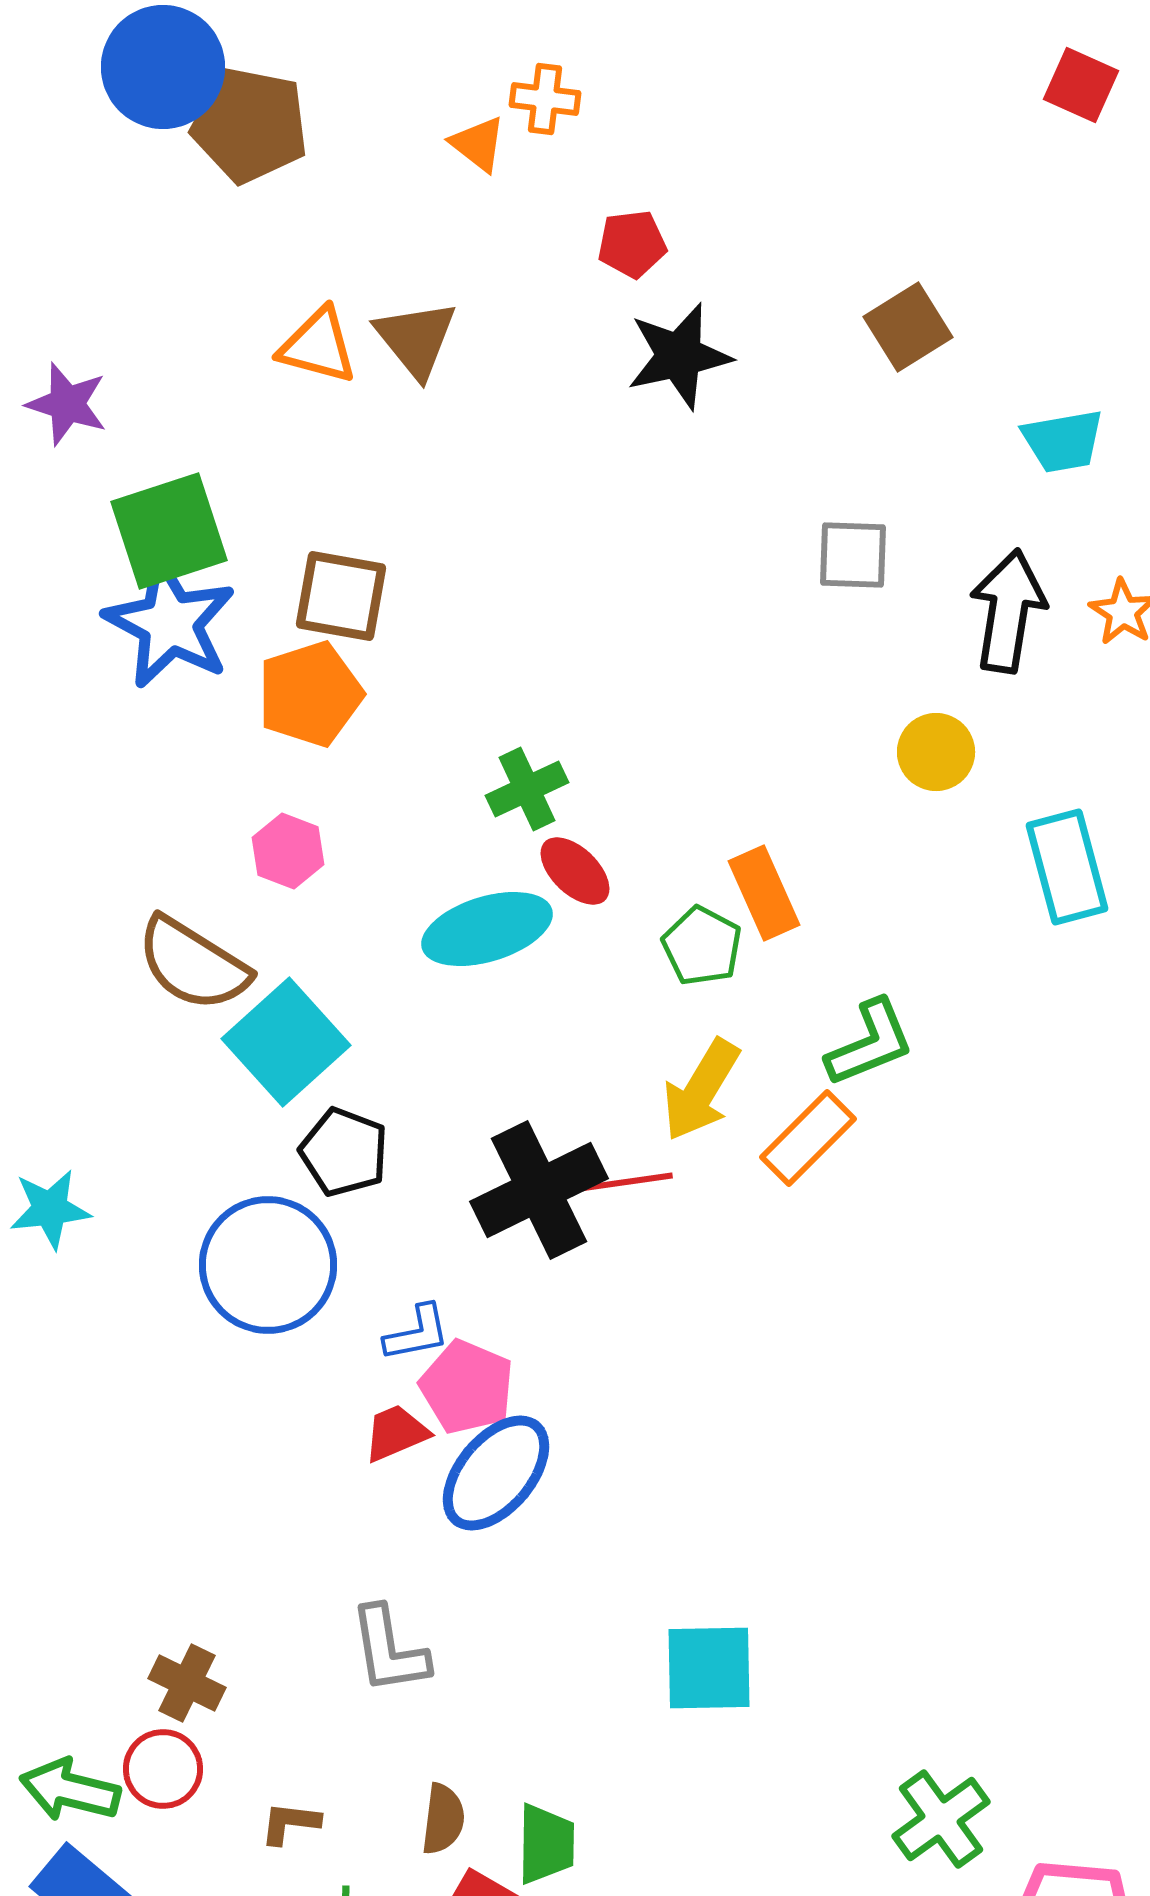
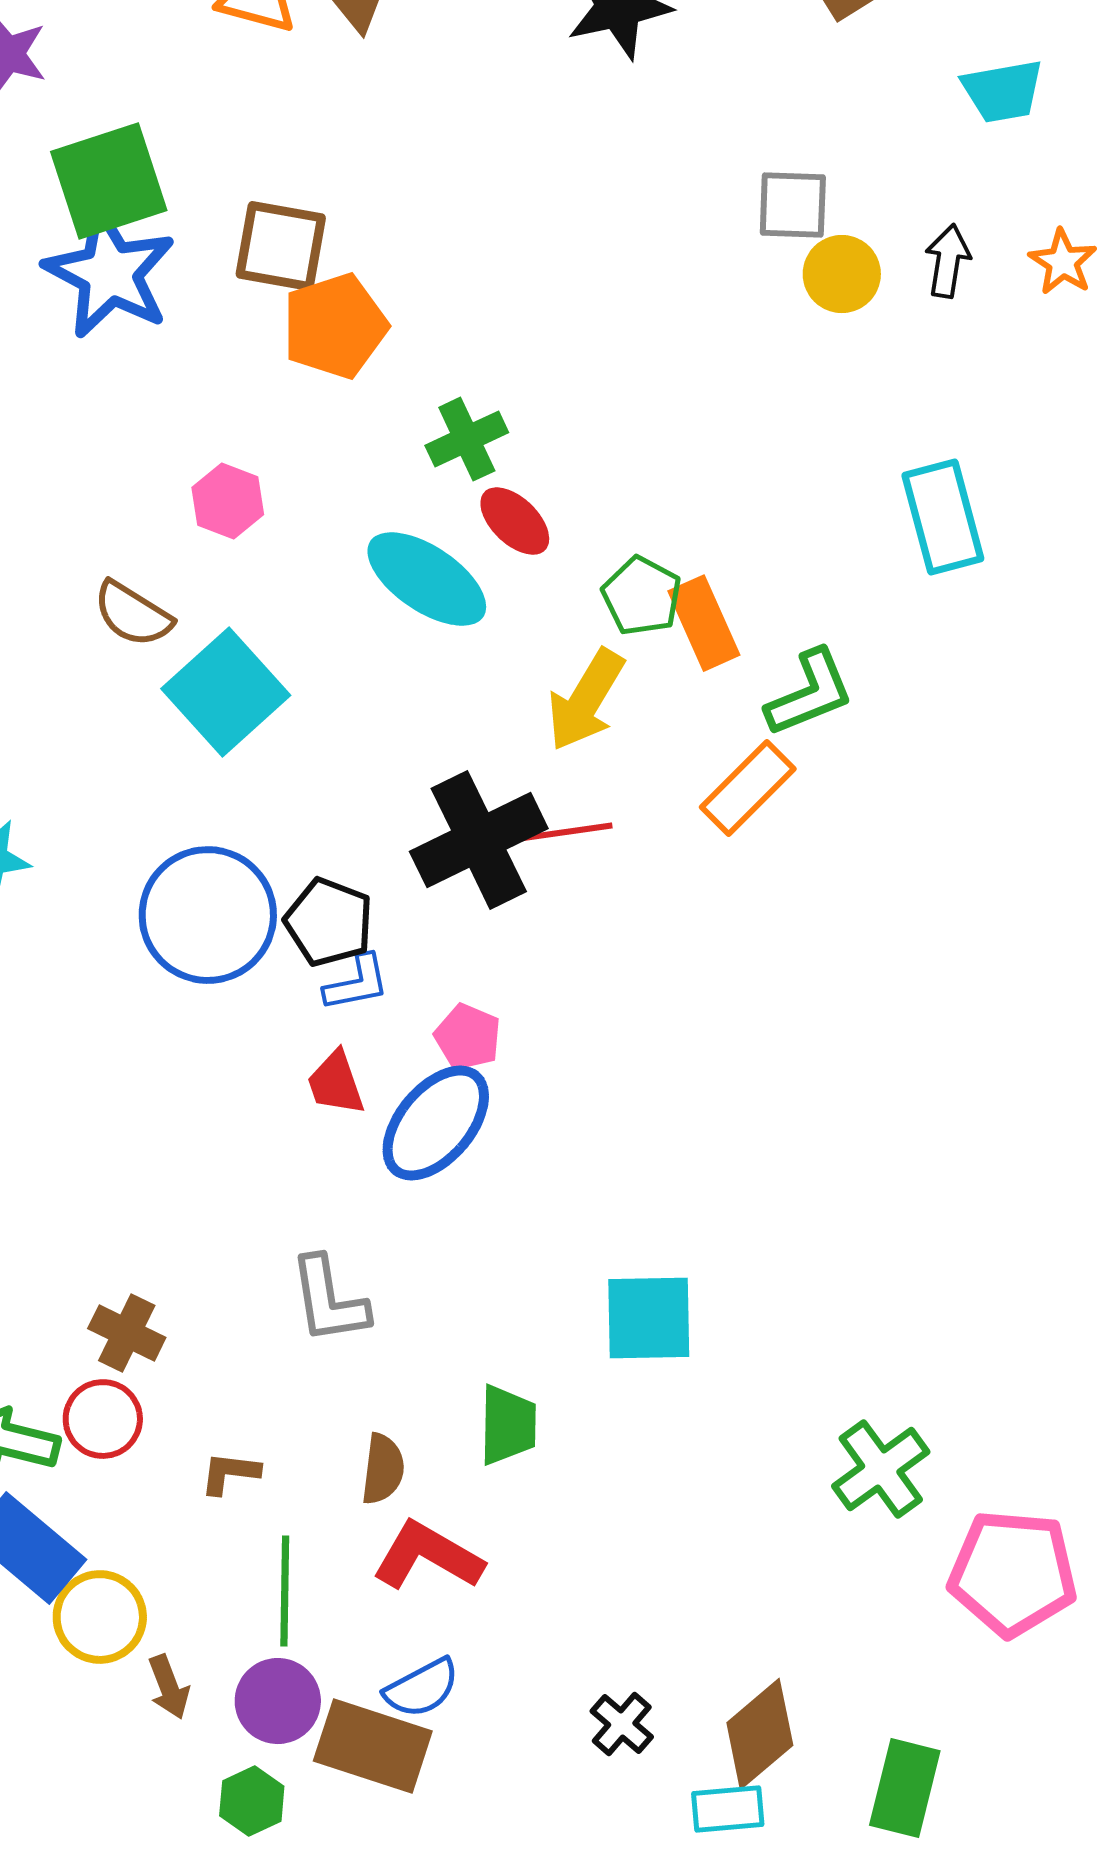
black arrow: (1008, 611) -> (948, 261), size x0.6
orange pentagon: (310, 694) -> (335, 326), moved
yellow circle: (936, 752) -> (842, 274), moved
cyan rectangle: (1067, 867) -> (943, 517), moved
orange rectangle: (764, 893) -> (704, 623), moved
cyan ellipse: (487, 929) -> (427, 579), turned 51
brown semicircle: (193, 964) -> (133, 614), size x0.7
yellow arrow: (701, 1090) -> (586, 700), moved
black pentagon: (344, 1152) -> (329, 922), moved
pink pentagon: (467, 1387) -> (468, 1037), moved, size x0.7
red trapezoid: (396, 1433) -> (336, 1083), turned -86
green trapezoid: (546, 1844) -> (508, 1425), moved

